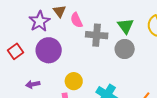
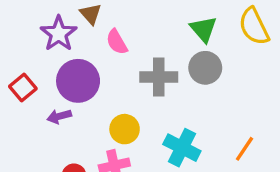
pink semicircle: (76, 20) -> (117, 42), moved
gray cross: (97, 35) -> (159, 77), moved
purple arrow: (33, 84) -> (59, 116), moved

